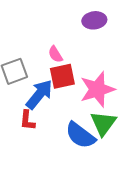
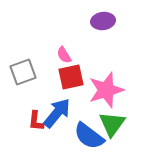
blue arrow: (39, 94) -> (57, 113), moved

